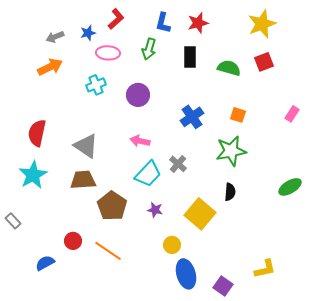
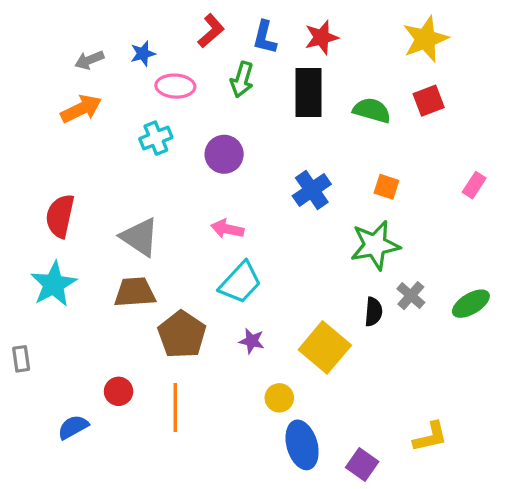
red L-shape: (116, 19) -> (211, 31), moved
black rectangle: (190, 57) -> (309, 93), size x1.4
gray cross: (178, 164) -> (411, 296), moved
gray rectangle: (13, 221) -> (21, 359), turned 35
orange line: (108, 251) -> (175, 408), turned 56

